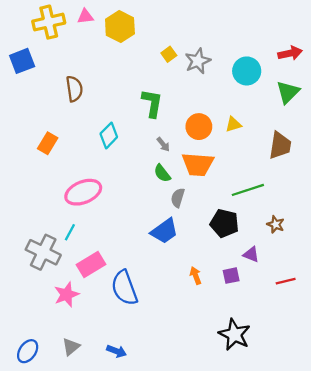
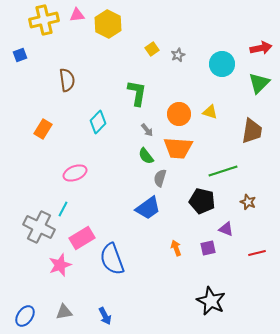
blue square: (22, 61) -> (20, 55), size x0.6
gray star: (198, 61) -> (178, 55), size x0.6
yellow triangle: (233, 124) -> (210, 112), turned 35
pink ellipse: (83, 192) -> (75, 173), size x0.7
gray triangle: (71, 347) -> (64, 312), turned 30
blue arrow: (117, 351) -> (105, 316), turned 42

